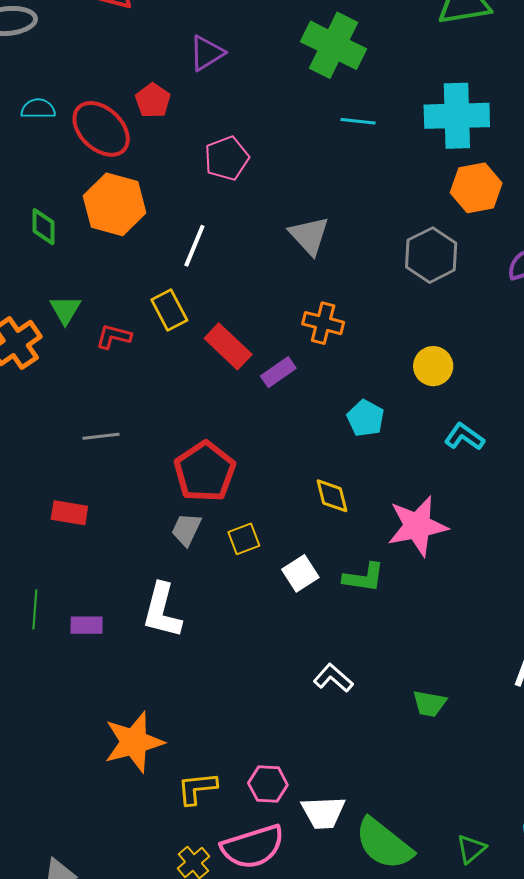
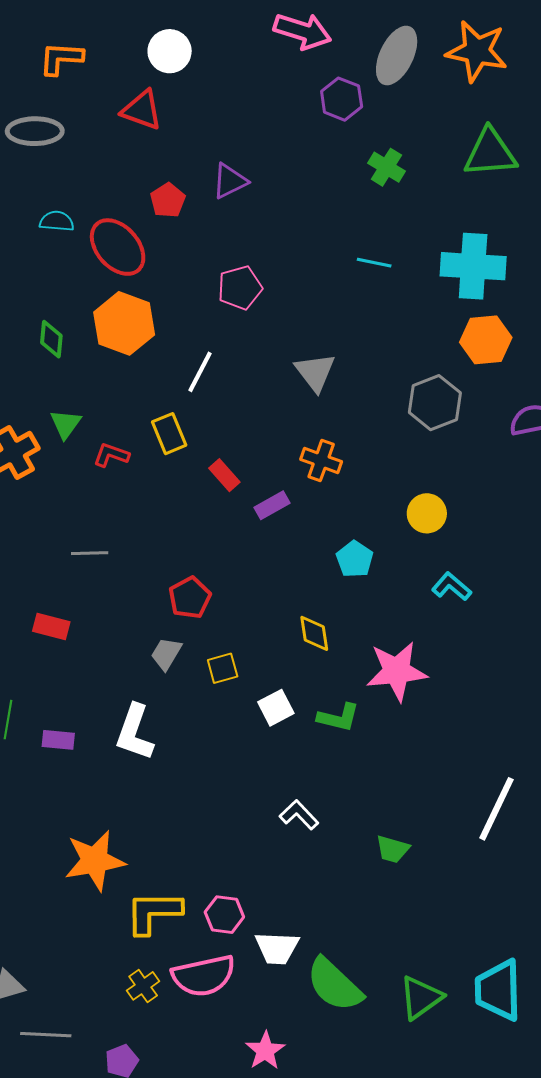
green cross: (334, 45) -> (386, 167), moved, size x0.6
red pentagon: (153, 101) -> (168, 200), moved
red rectangle: (228, 346) -> (224, 475), size x0.7
red pentagon: (205, 472) -> (190, 598), size x0.7
yellow L-shape: (197, 788) -> (153, 912), size x1.4
green triangle: (471, 849) -> (421, 998), size x1.5

